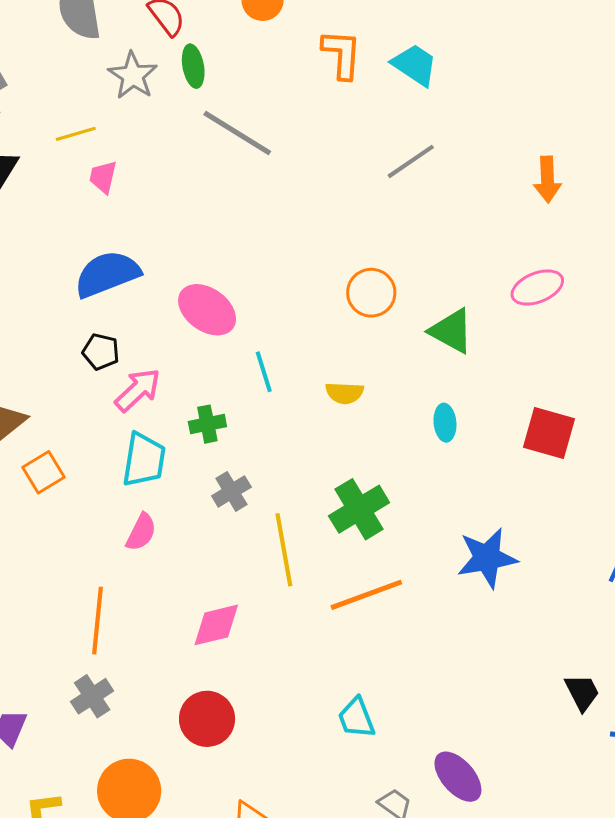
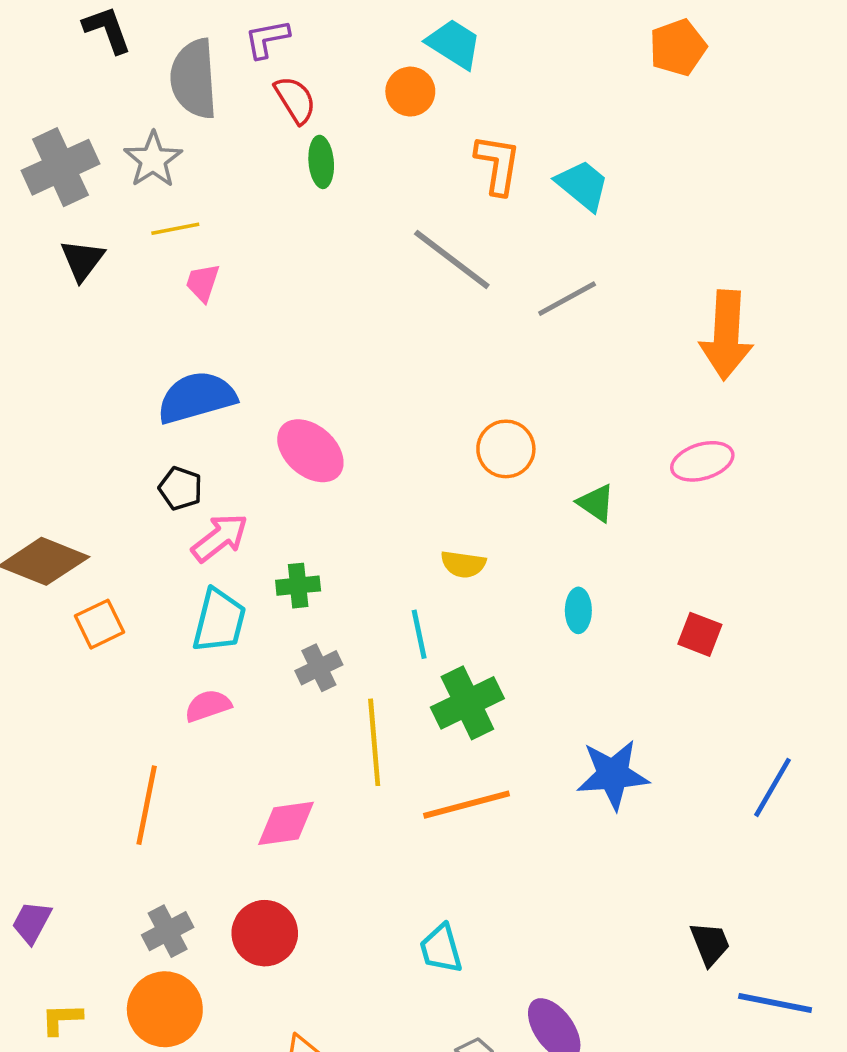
gray star: (133, 76) -> (153, 160), moved
gray line: (237, 133) -> (452, 259), moved
orange arrow: (547, 179) -> (726, 335), size x1.6
green triangle: (451, 331) -> (596, 503), size x0.7
cyan line: (264, 372) -> (419, 634), moved
red square: (549, 433) -> (700, 634), size x0.7
pink semicircle: (141, 532) -> (208, 706), turned -141
gray cross: (92, 696) -> (168, 931), moved

